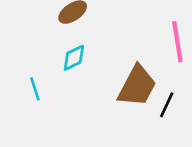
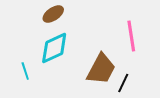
cyan diamond: (74, 58) -> (54, 48), size x1.6

